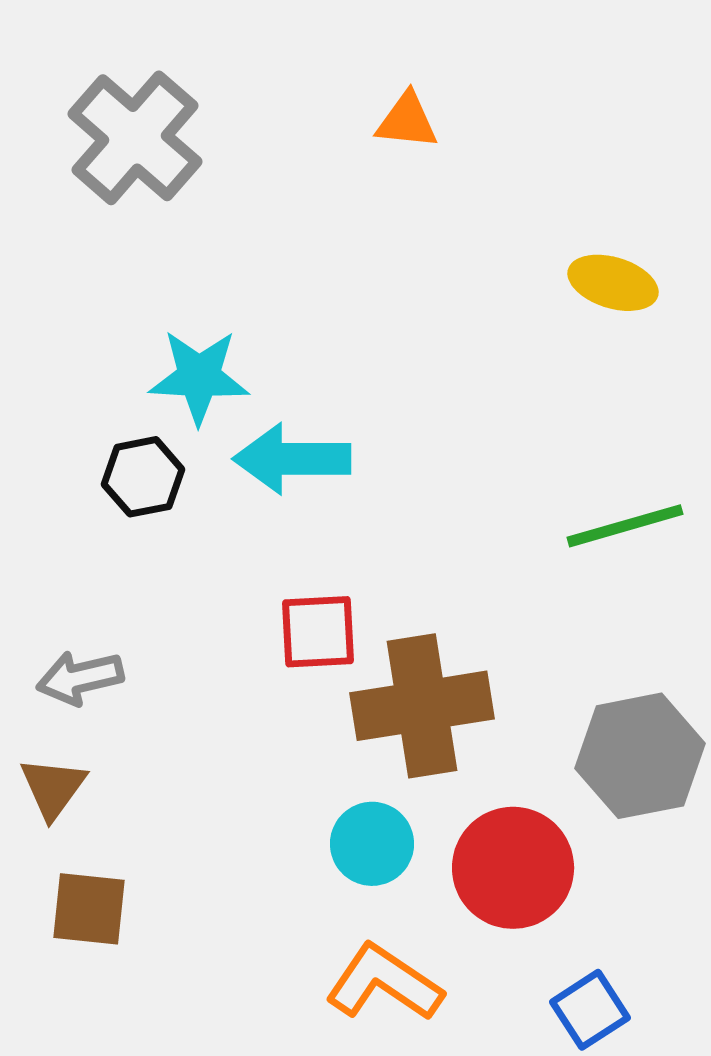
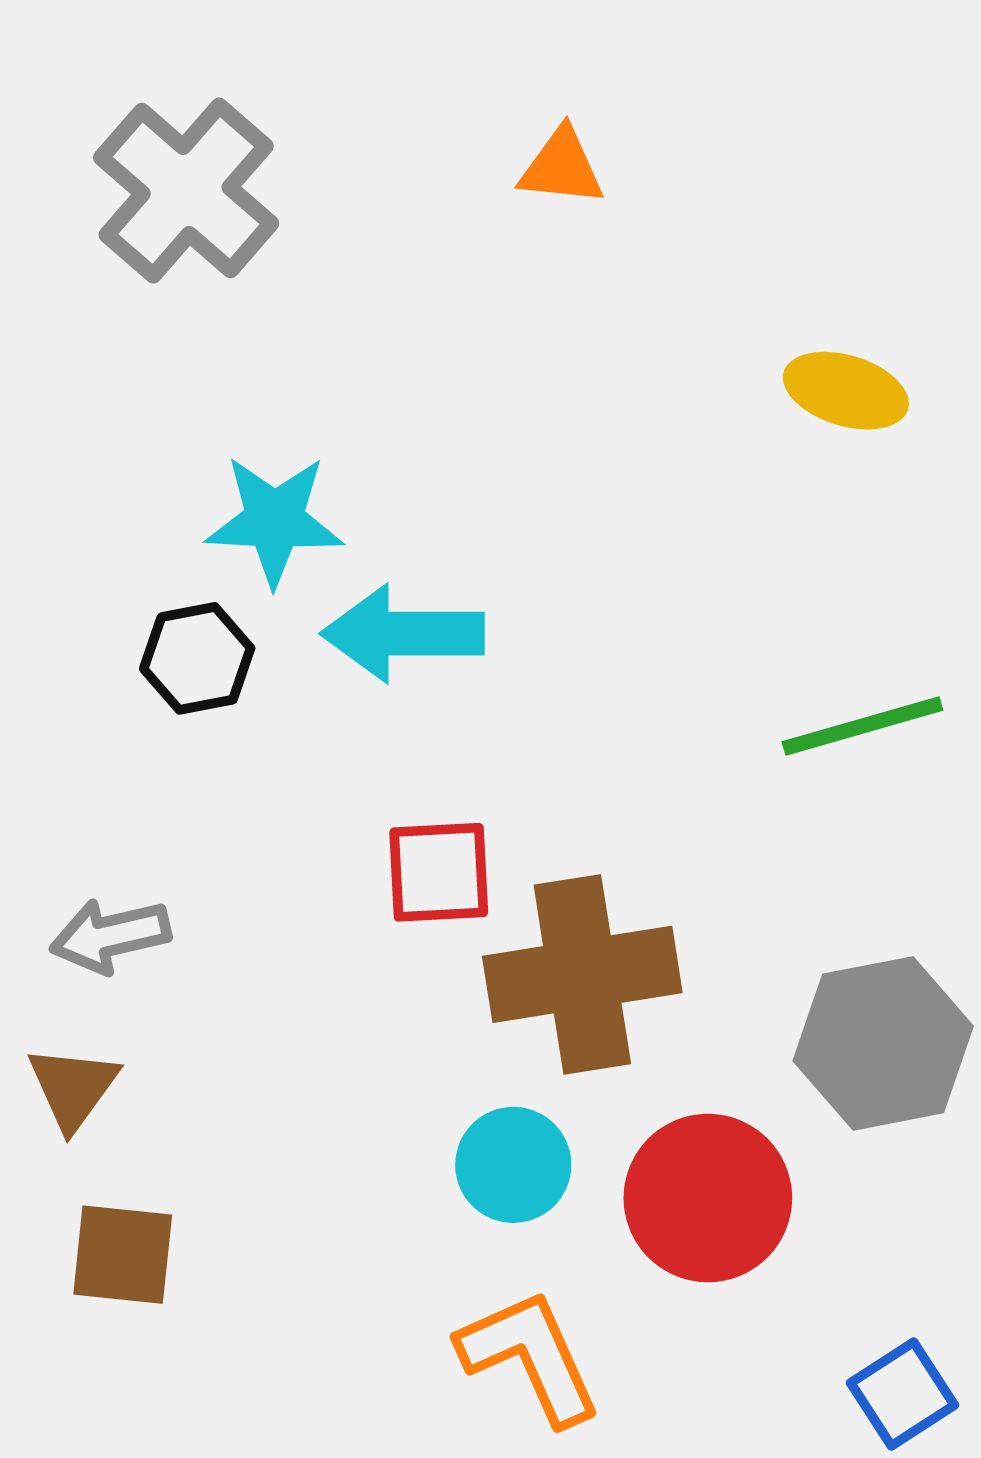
orange L-shape: (384, 983) -> (530, 1357), turned 32
blue square: (590, 1010) -> (902, 1394), moved

